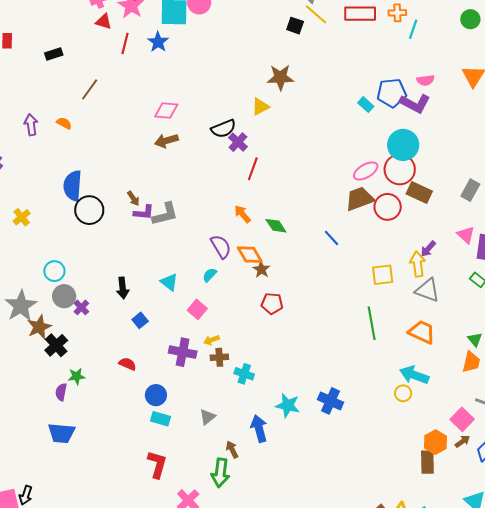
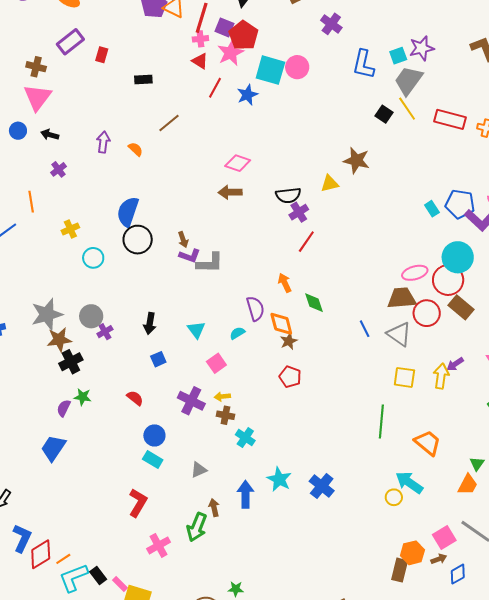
cyan circle: (54, 271) -> (93, 258), moved
gray triangle: (427, 290) -> (399, 334), moved
blue trapezoid: (61, 433) -> (53, 448), turned 104

